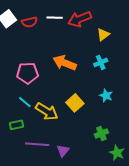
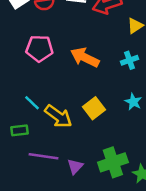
pink pentagon: (27, 73) -> (39, 48), moved
green cross: (101, 133) -> (113, 162), moved, size x1.6

